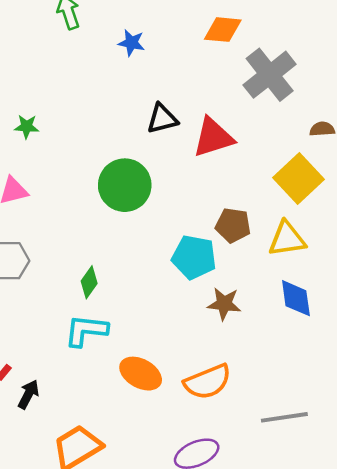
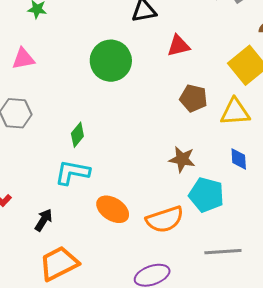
red triangle: (213, 137) -> (178, 46), moved, size x0.7
cyan pentagon: (194, 257) -> (206, 195), moved
blue diamond: (296, 298) -> (239, 159), size x0.7
black arrow: (28, 394) -> (44, 220), moved

